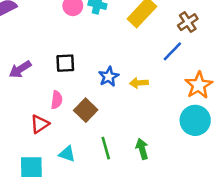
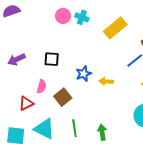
cyan triangle: (67, 154) -> (44, 129), size x1.6

